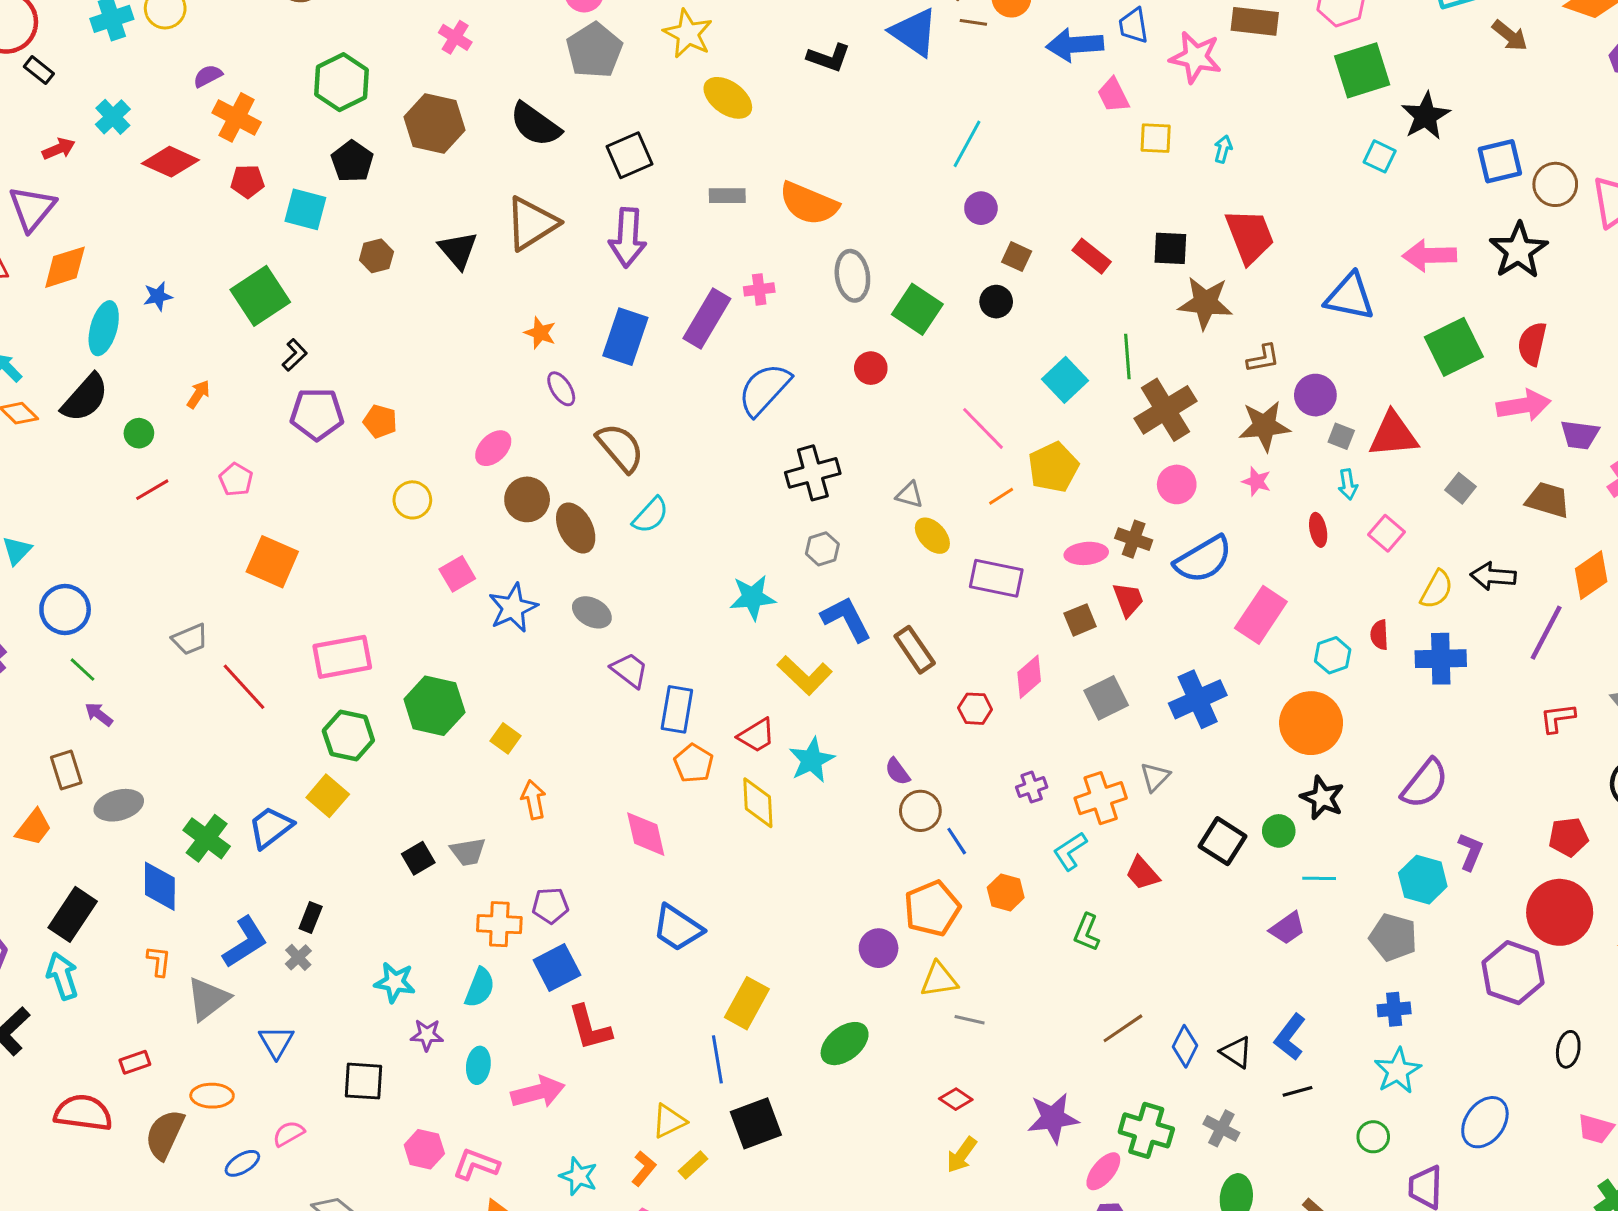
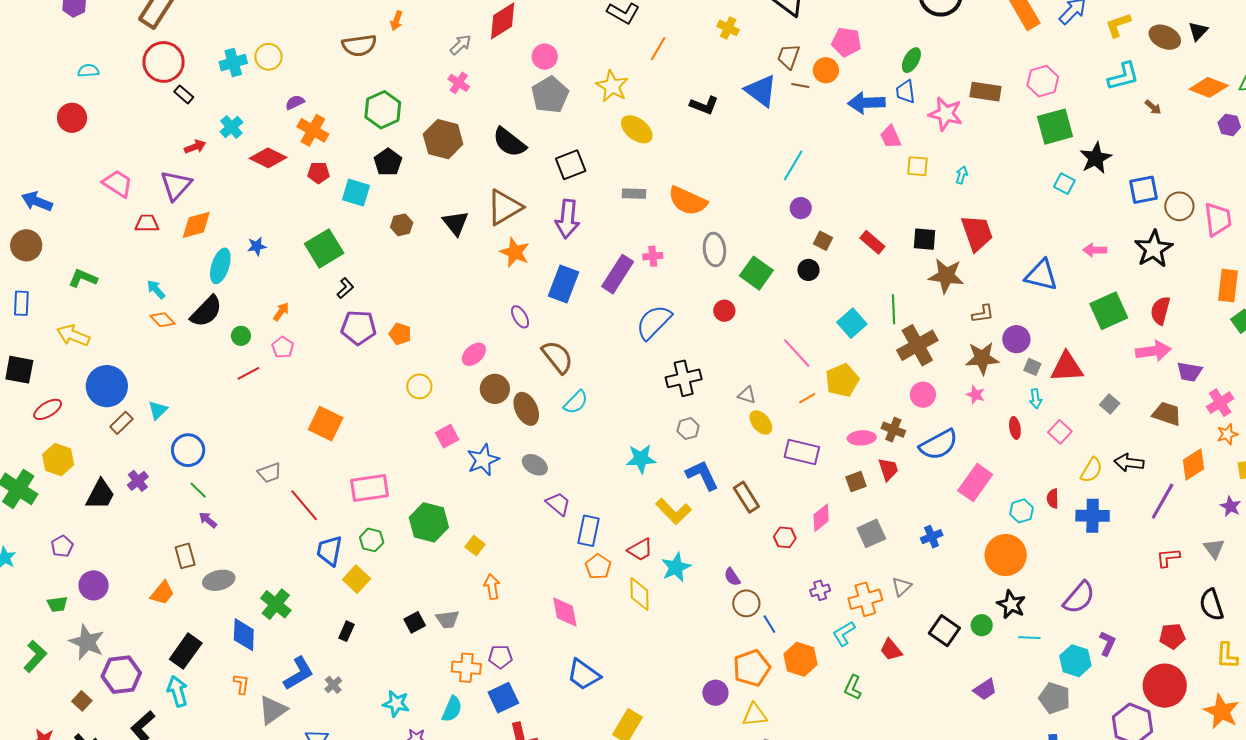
brown arrow: (1510, 36) -> (1153, 107), size x0.7
pink arrow: (1429, 255) -> (1095, 250), size x0.7
orange star: (540, 333) -> (515, 252), moved, size x1.4
pink pentagon: (236, 480) -> (283, 347), moved
blue cross: (1198, 699) -> (932, 537), size x0.6
green hexagon: (348, 736) -> (372, 540), size x0.7
blue trapezoid: (271, 827) -> (329, 551), moved, turned -44
cyan line: (1319, 878) -> (1029, 638), moved
orange hexagon: (1006, 893) -> (800, 659), size x1.4
black rectangle: (311, 918) -> (347, 631), moved

